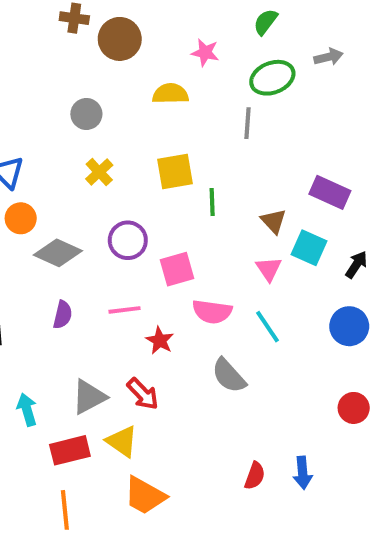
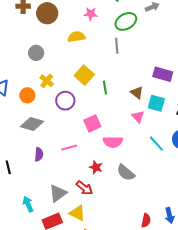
yellow square: (175, 171) -> (84, 75), turned -30
orange circle: (21, 218) -> (27, 95), moved
purple circle: (128, 240) -> (65, 101), moved
cyan line: (268, 327) -> (156, 144), moved
red star: (160, 340) -> (96, 167), moved

